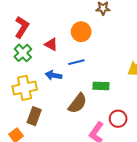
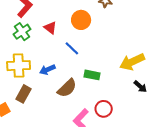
blue line: (76, 62) -> (72, 48), turned 49
blue arrow: (54, 75) -> (47, 70), moved, turned -42

